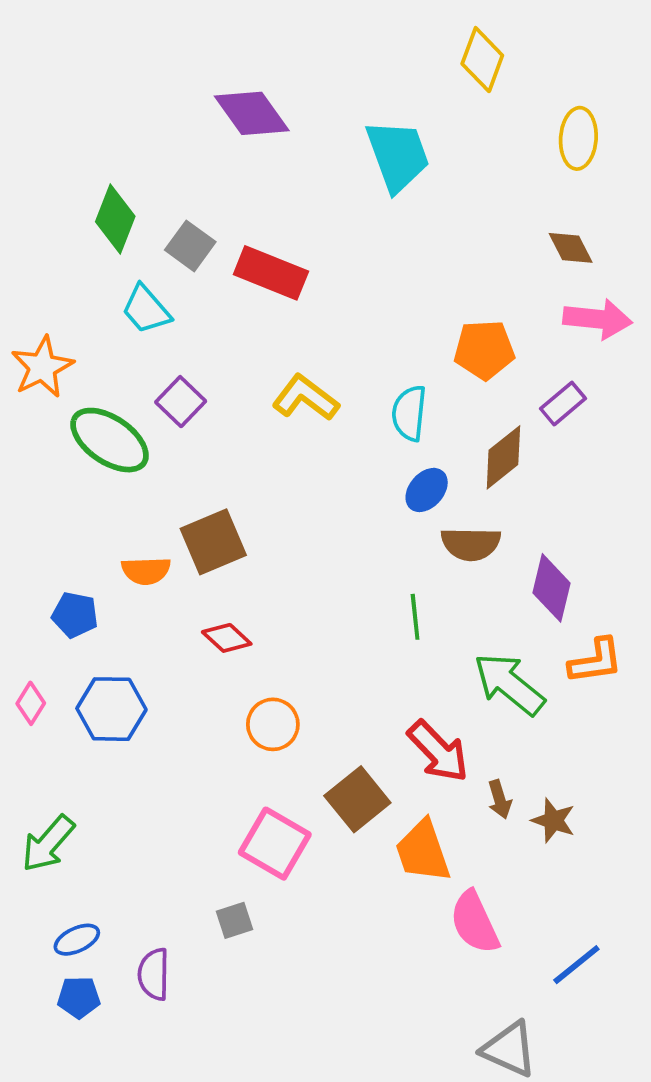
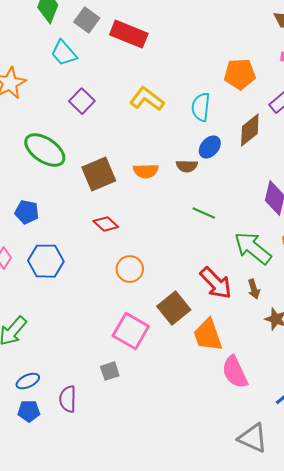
green ellipse: (110, 440) -> (45, 150), moved
brown semicircle: (471, 544) -> (187, 166), moved, size x0.7
orange semicircle: (146, 571) -> (146, 171), moved
green line: (415, 617) -> (204, 213), turned -60
brown arrow: (500, 799) -> (254, 289), moved

